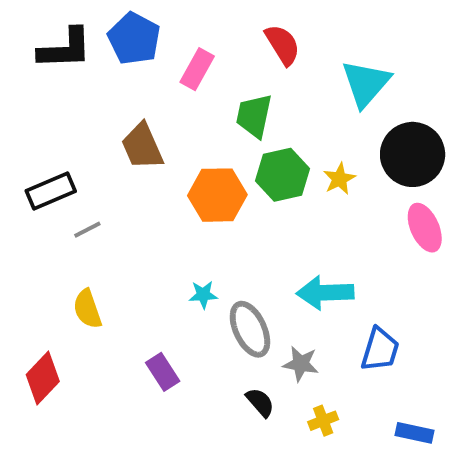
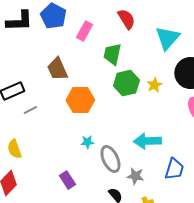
orange hexagon: (217, 195) -> (80, 100), moved
yellow semicircle: (87, 309) -> (14, 149), moved

